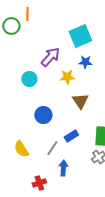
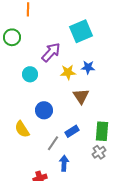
green circle: (11, 26) -> (12, 37), moved
blue star: (85, 62) -> (88, 67), moved
yellow semicircle: (21, 149) -> (22, 129), moved

